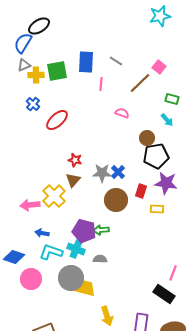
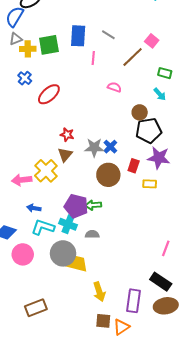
black rectangle: (164, 294) -> (161, 282), moved

